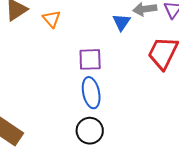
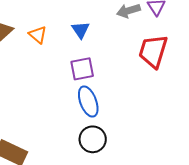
blue triangle: (122, 22) -> (81, 30), moved

